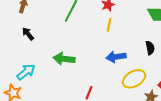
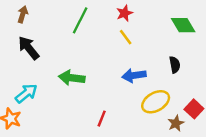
yellow line: (109, 25) -> (126, 37), turned -48
black arrow: (28, 34) -> (29, 48), size x1.5

